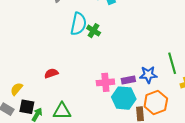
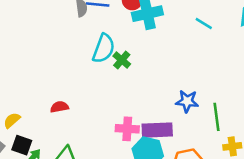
blue star: (148, 75) -> (187, 101), moved
purple rectangle: (128, 80) -> (157, 130), size x1.6

